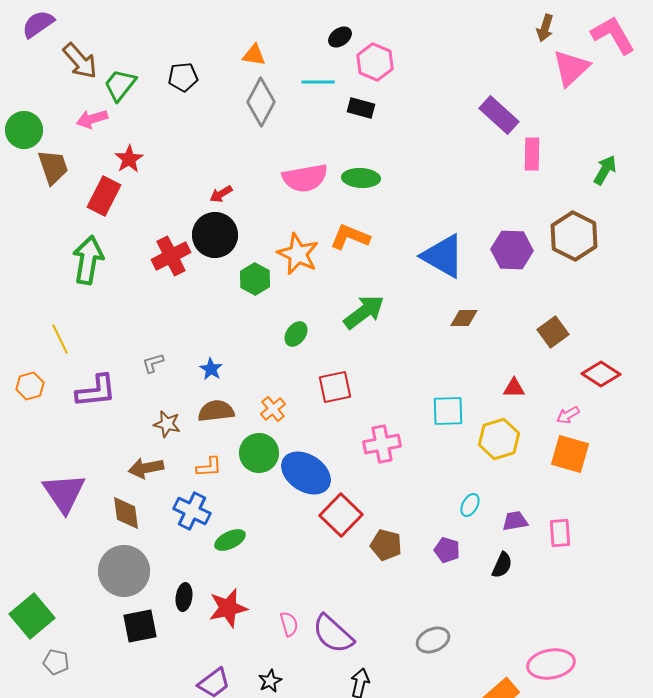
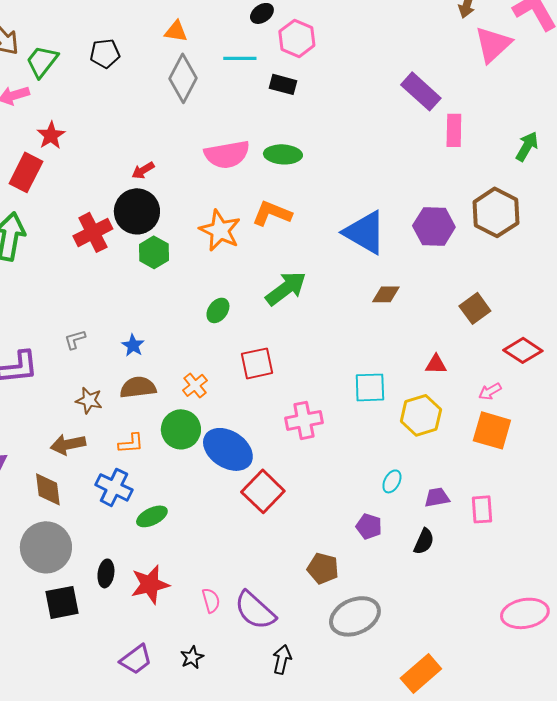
green hexagon: (255, 279) -> (154, 252), moved
brown pentagon: (386, 545) -> (323, 568), moved
gray ellipse: (433, 640) -> (355, 616), size x1.5
pink ellipse: (551, 664) -> (525, 613), moved

